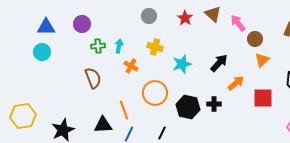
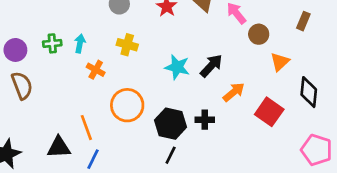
purple circle: (82, 24) -> (15, 50), moved
orange triangle: (262, 60) -> (280, 62), moved
cyan star: (182, 64) -> (177, 67), moved, turned 30
brown semicircle: (93, 78) -> (22, 85), moved
red square: (263, 98) -> (269, 112), turned 35
black line: (162, 133) -> (171, 155), moved

